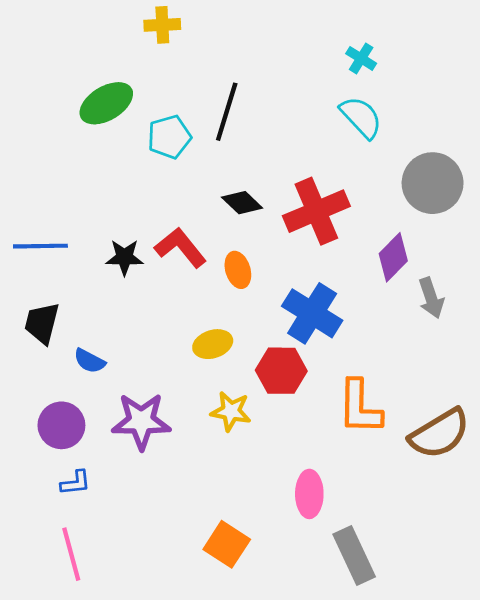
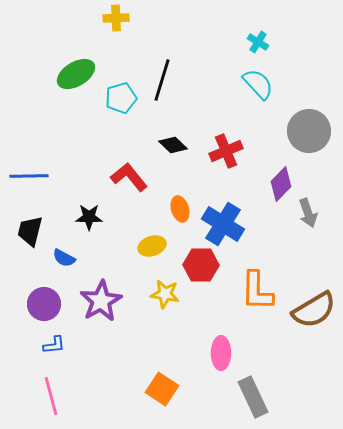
red cross: (316, 211) -> (226, 151), size x0.7
black star: (124, 257) -> (89, 217), moved
orange ellipse: (238, 270) -> (180, 209), moved
purple star: (141, 421) -> (101, 301), turned -30

